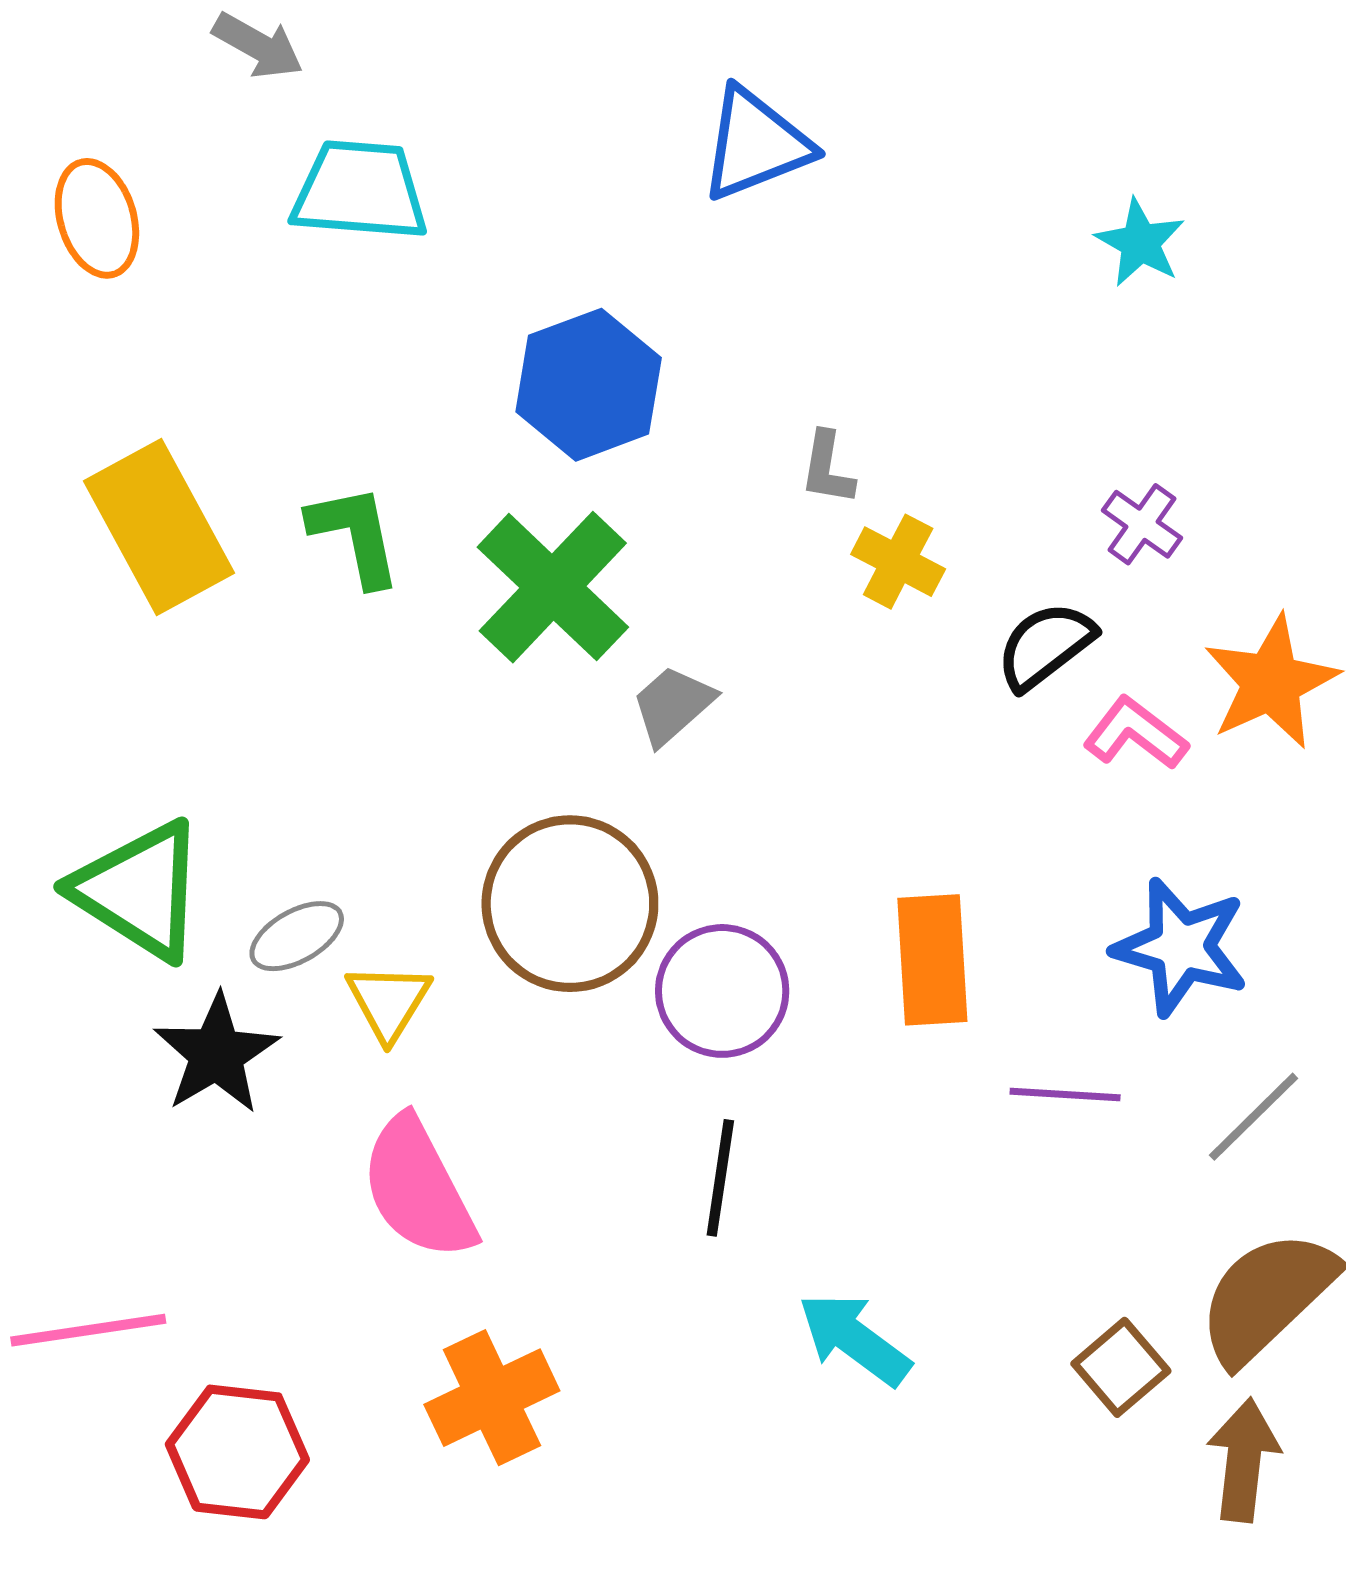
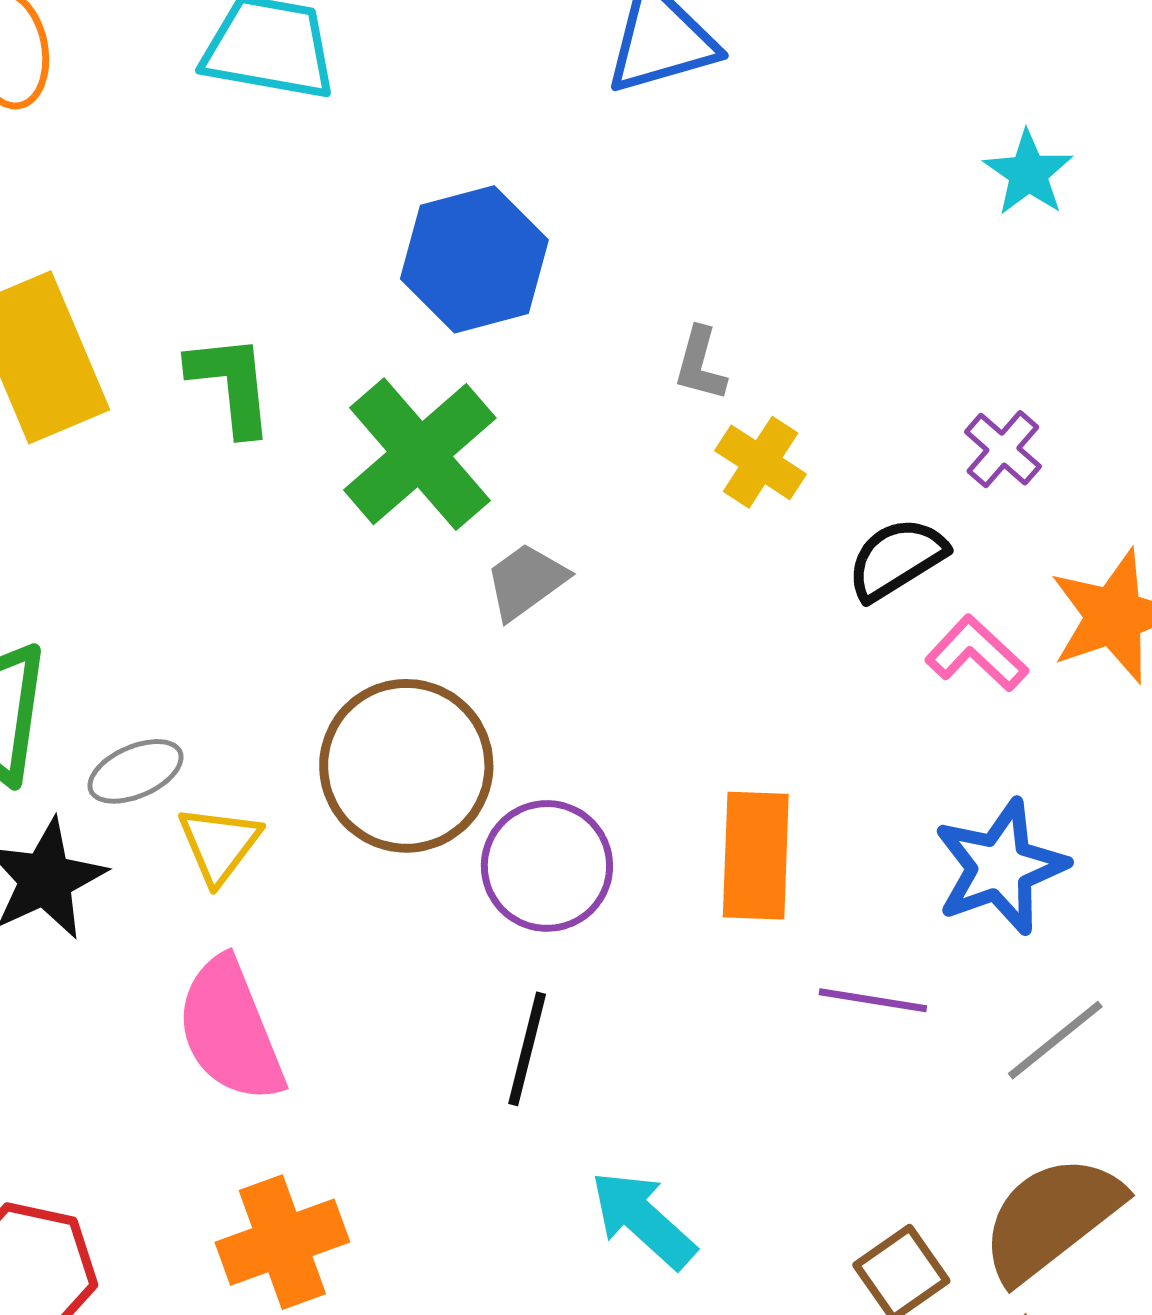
blue star: (1181, 947) -> (1000, 867), turned 30

